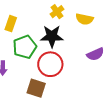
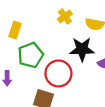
black star: (52, 36) -> (82, 49), moved

